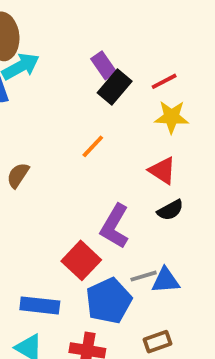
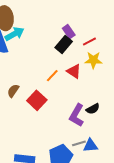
purple rectangle: (104, 65) -> (69, 32), moved
red triangle: (162, 171) -> (74, 71), moved
purple L-shape: (115, 226) -> (77, 115), moved
red square: (81, 260) -> (37, 100), moved

